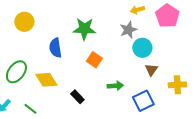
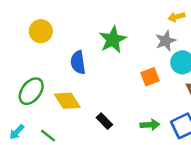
green star: (84, 29) -> (113, 40), turned -30
orange square: (94, 60) -> (150, 77), moved, turned 35
green arrow: (115, 86) -> (150, 125), moved

